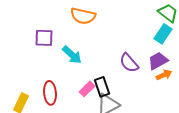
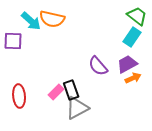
cyan arrow: (72, 55) -> (31, 21), moved

